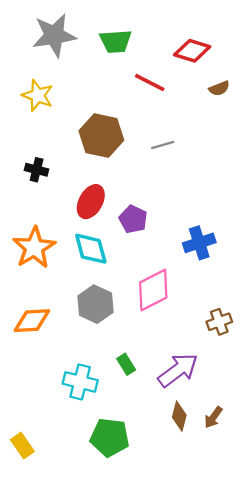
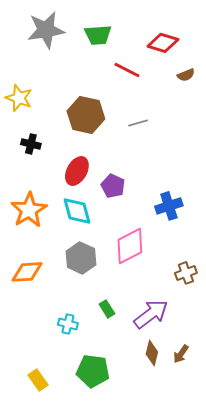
yellow star: (38, 95) -> (19, 98), moved
cyan cross: (80, 382) -> (68, 324), size x0.7
yellow rectangle: (22, 446) -> (38, 380), moved

